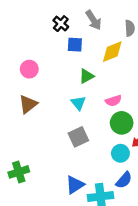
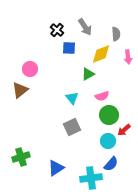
green triangle: (87, 76) -> (88, 74), moved
brown triangle: (28, 104) -> (20, 90), moved
blue triangle: (75, 185) -> (56, 168), moved

